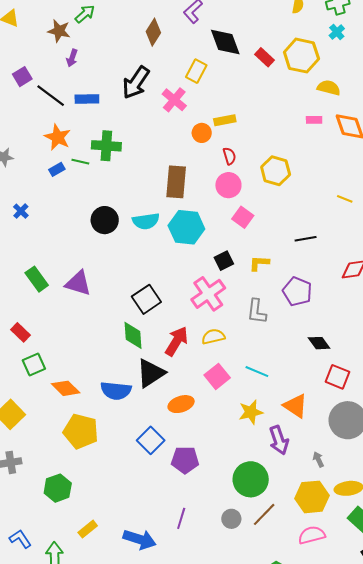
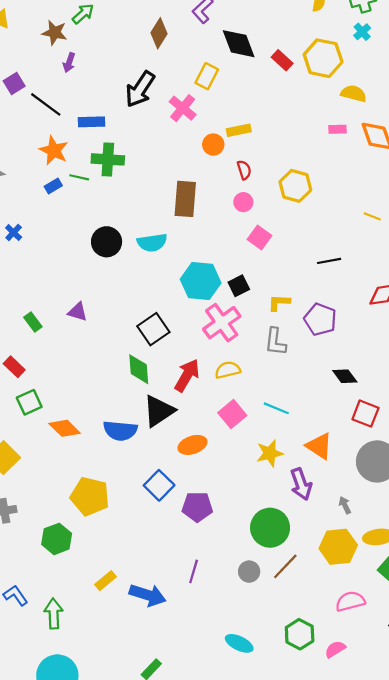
blue rectangle: (87, 99) -> (92, 122), moved
pink circle: (228, 185) -> (243, 202), size x0.7
cyan hexagon: (186, 227) -> (201, 281), moved
yellow L-shape: (259, 263) -> (279, 303), moved
green rectangle: (37, 279) -> (33, 322), moved, size x0.7
purple triangle: (78, 283) -> (78, 312), size x0.7
yellow pentagon: (81, 431) -> (90, 496), moved
yellow rectangle: (88, 529) -> (105, 581), moved
pink semicircle: (312, 535) -> (350, 601), moved

